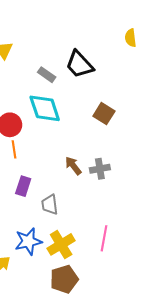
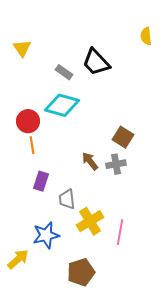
cyan diamond: (45, 108) -> (62, 105), turned -56
brown square: (104, 114) -> (123, 137), moved
yellow cross: (61, 244) -> (90, 221), moved

